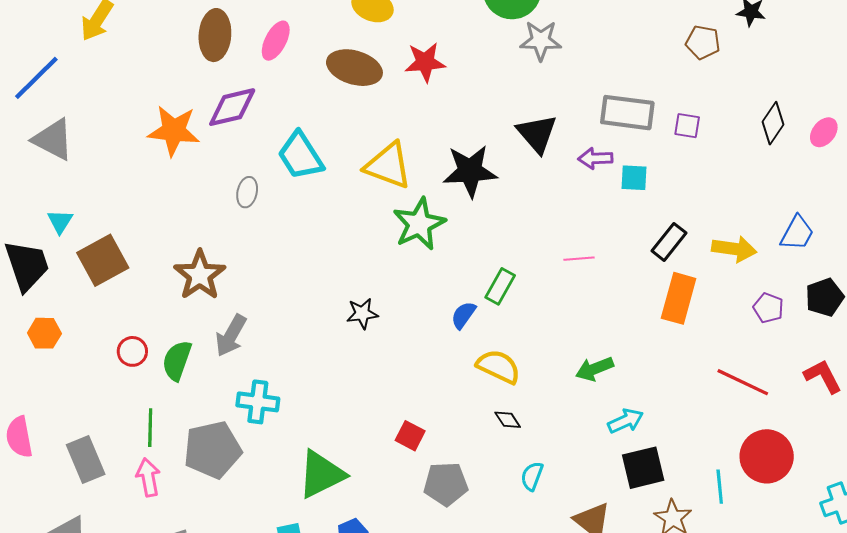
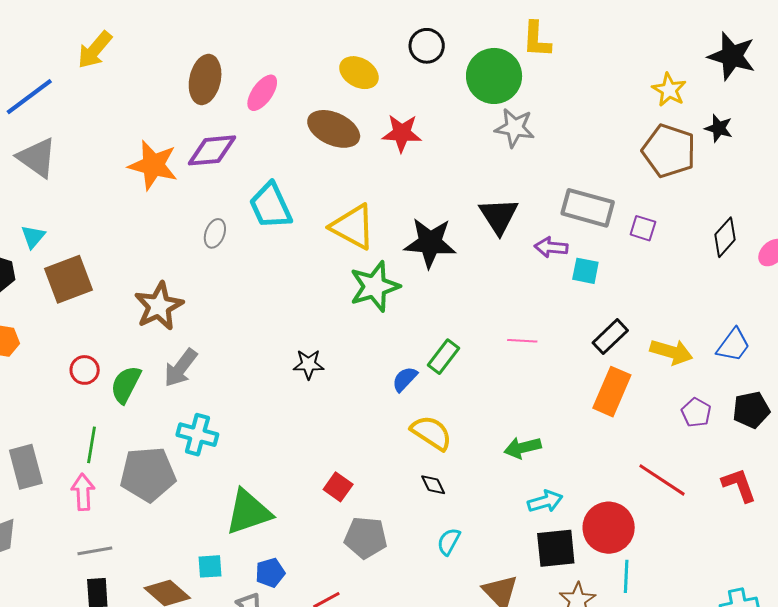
brown pentagon: (703, 42) -> (669, 151), size x1.6
red circle: (767, 456) -> (609, 528), moved

